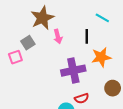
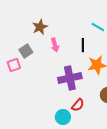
brown star: (42, 18) -> (40, 27), size x0.7
red semicircle: (82, 98) -> (78, 105), turned -32

